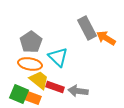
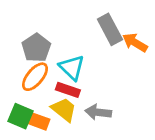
orange ellipse: (30, 64) -> (35, 77), turned -60
yellow trapezoid: (39, 80) -> (64, 110), moved
red rectangle: (55, 87) -> (68, 90), moved

